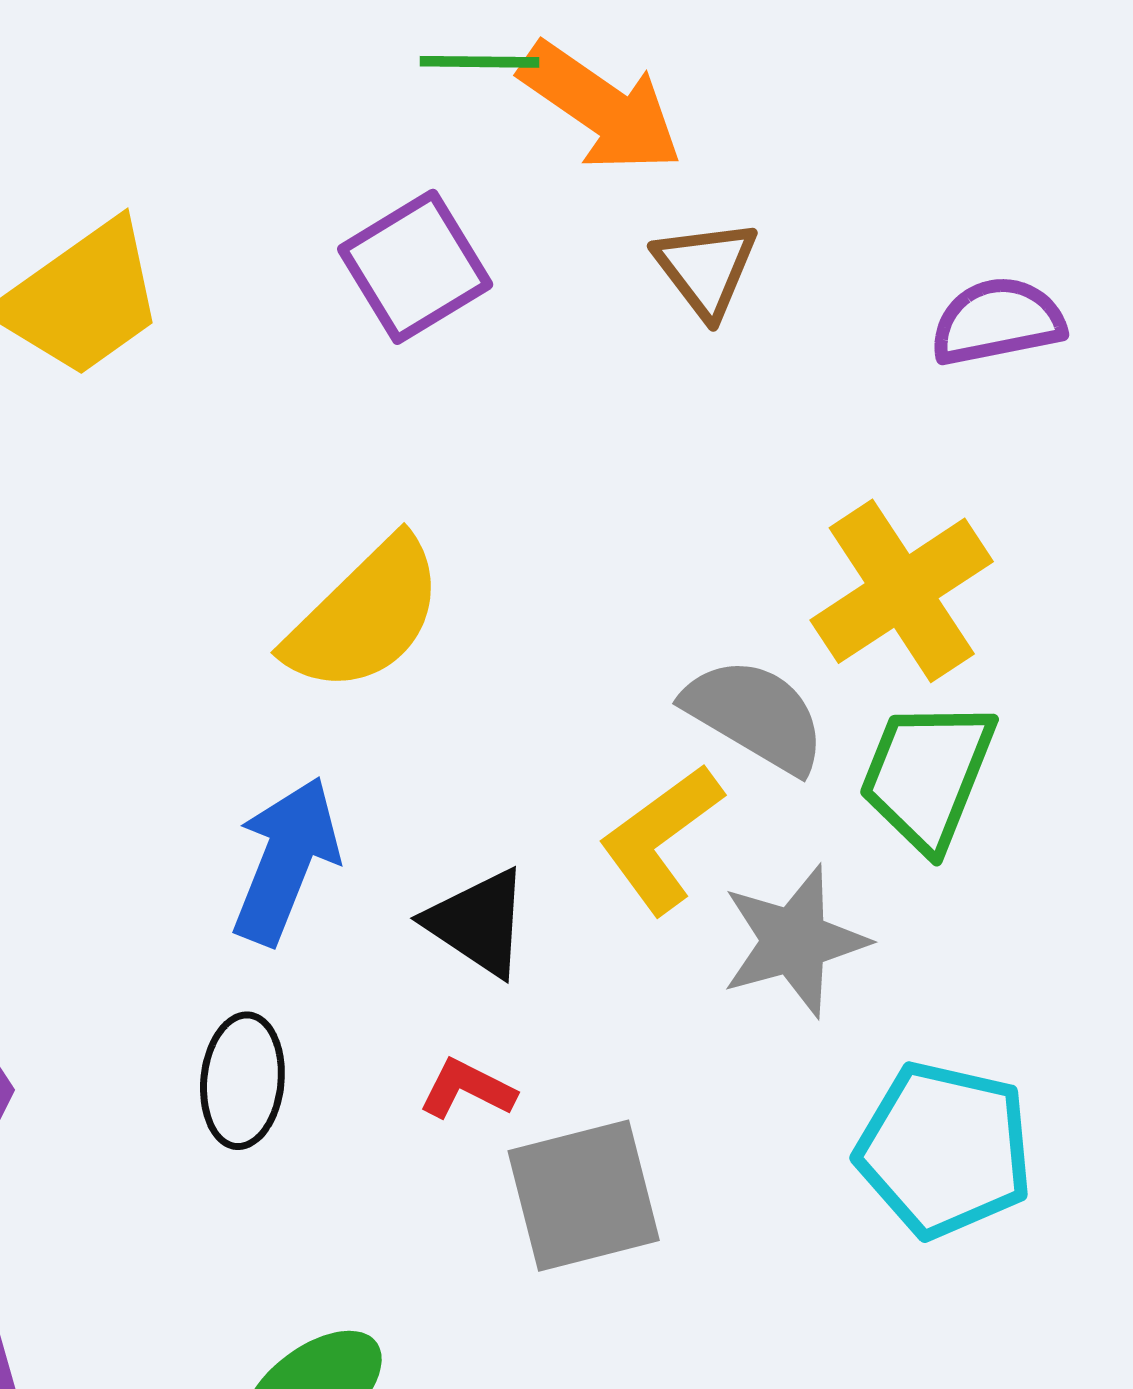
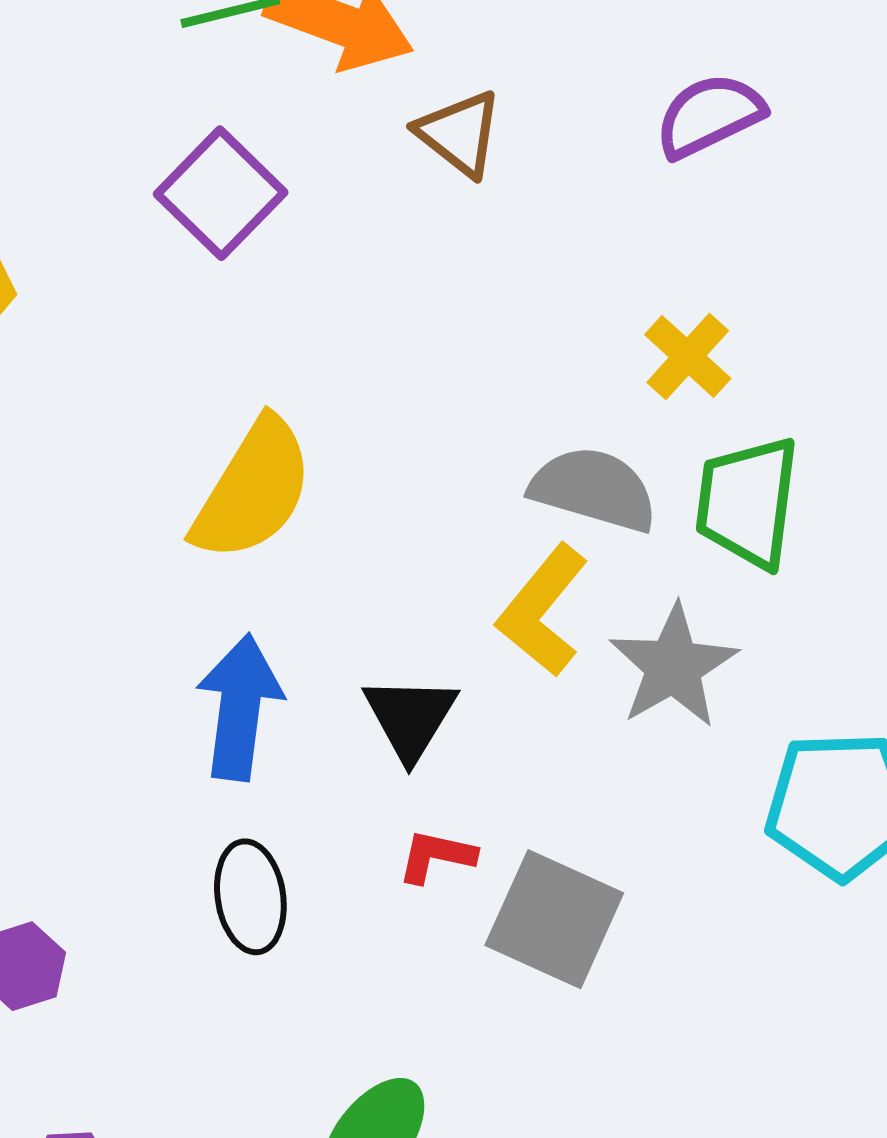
yellow cross: (902, 591) -> (688, 356), size x0.6
black triangle: (478, 923) -> (410, 718), turned 42
gray square: (584, 1196) -> (554, 919), turned -37

